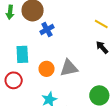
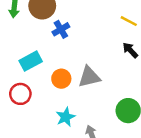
cyan rectangle: (22, 54) -> (31, 61), turned 66

